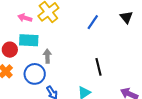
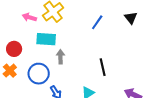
cyan rectangle: (29, 40) -> (46, 39), moved
gray arrow: (47, 56) -> (60, 57), moved

